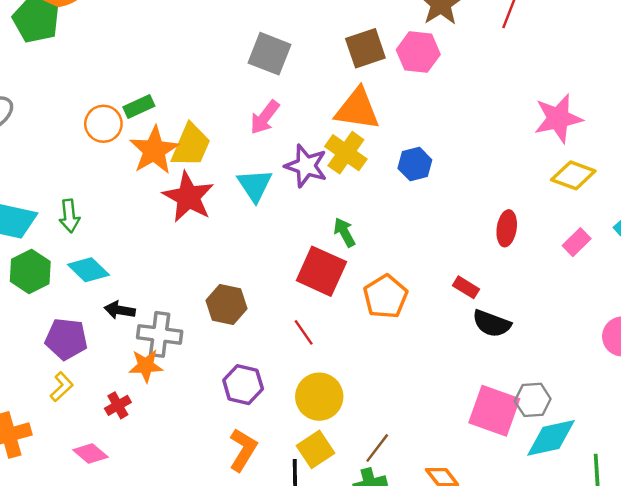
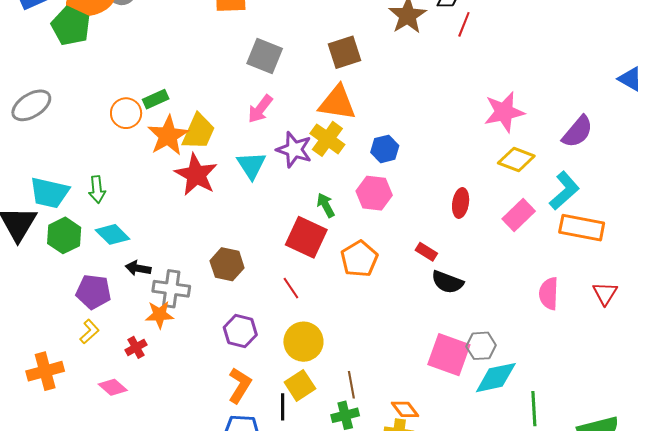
pink hexagon: (418, 52) -> (374, 193), moved
pink rectangle: (577, 242) -> (519, 215), size x1.4
brown line: (377, 448) -> (351, 385), turned -48

